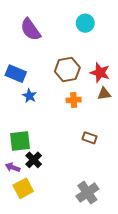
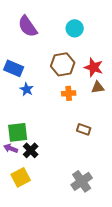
cyan circle: (85, 23) -> (75, 28), moved
purple arrow: (13, 167) -> (11, 148), moved

